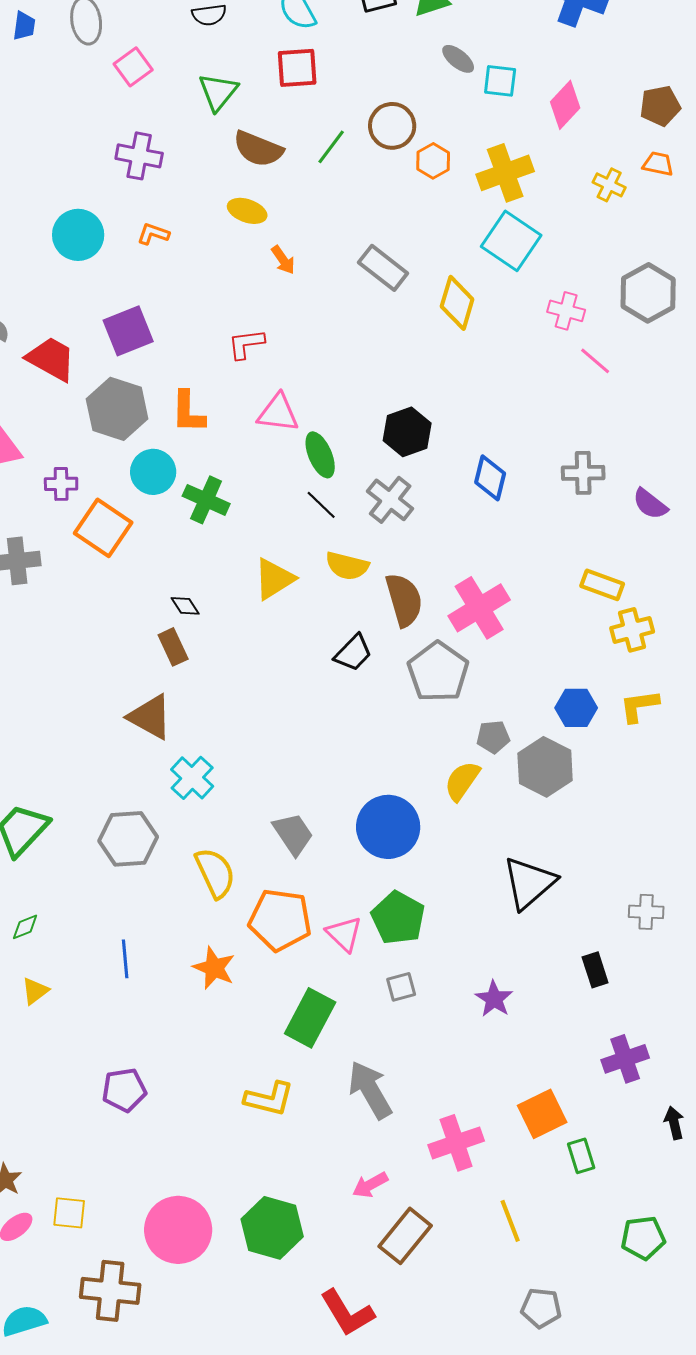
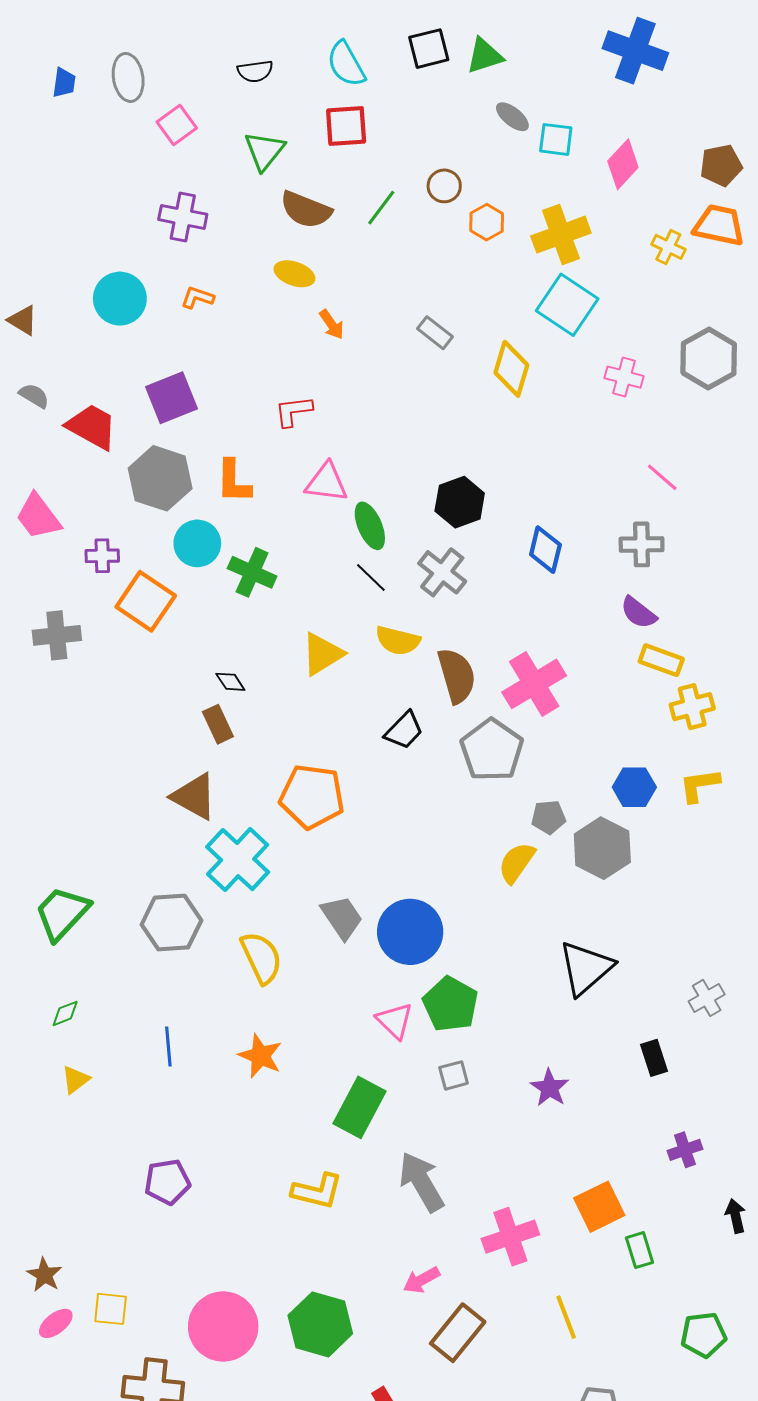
brown circle: (392, 126) -> (444, 186), size x0.7
orange trapezoid: (658, 164) -> (719, 225), size x1.6
gray rectangle: (383, 268) -> (435, 333), size x0.7
pink line: (595, 361) -> (662, 477), moved
purple semicircle: (650, 504) -> (638, 613), moved
cyan cross: (192, 778) -> (238, 860), size x1.4
blue circle: (388, 827) -> (410, 932), moved
gray cross: (646, 912) -> (707, 998), turned -32
orange pentagon: (280, 920) -> (312, 797), moved
purple cross: (625, 1059) -> (685, 1150), size x0.7

